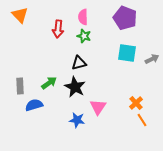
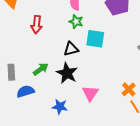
red arrow: (58, 29) -> (37, 25), moved
cyan square: (127, 53) -> (95, 39), moved
blue star: (77, 120) -> (60, 107), moved

